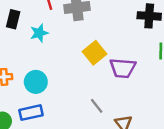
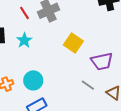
purple trapezoid: (123, 68) -> (102, 61), moved

